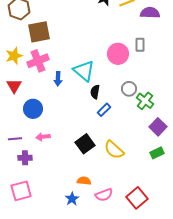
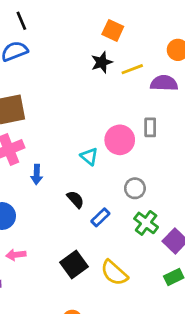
cyan triangle: (84, 71) -> (89, 156), moved, size x0.6
black semicircle: (95, 92) -> (75, 199), moved, turned 128
green cross: (145, 101) -> (146, 223), moved

